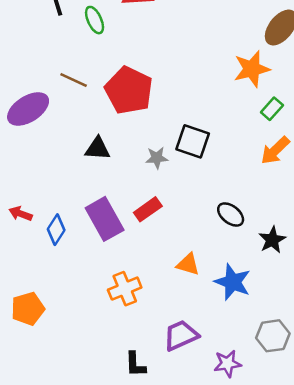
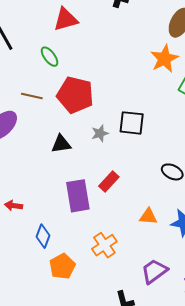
green ellipse: (95, 20) -> (50, 57), moved
gray star: (157, 158) -> (100, 133), moved
purple rectangle: (105, 219) -> (78, 196), turned 32
blue diamond: (56, 230) -> (43, 236), moved
orange pentagon: (28, 309) -> (62, 266), moved

